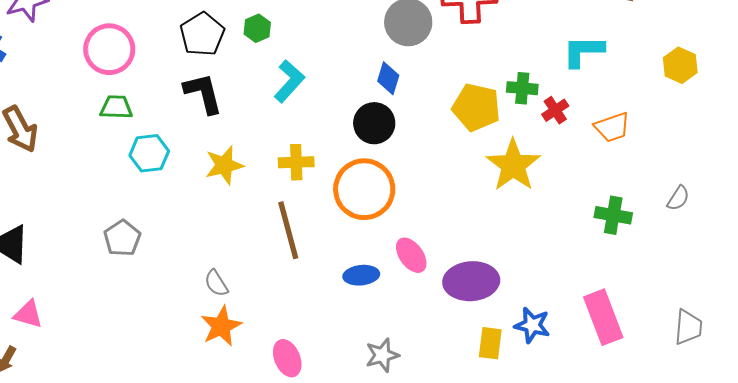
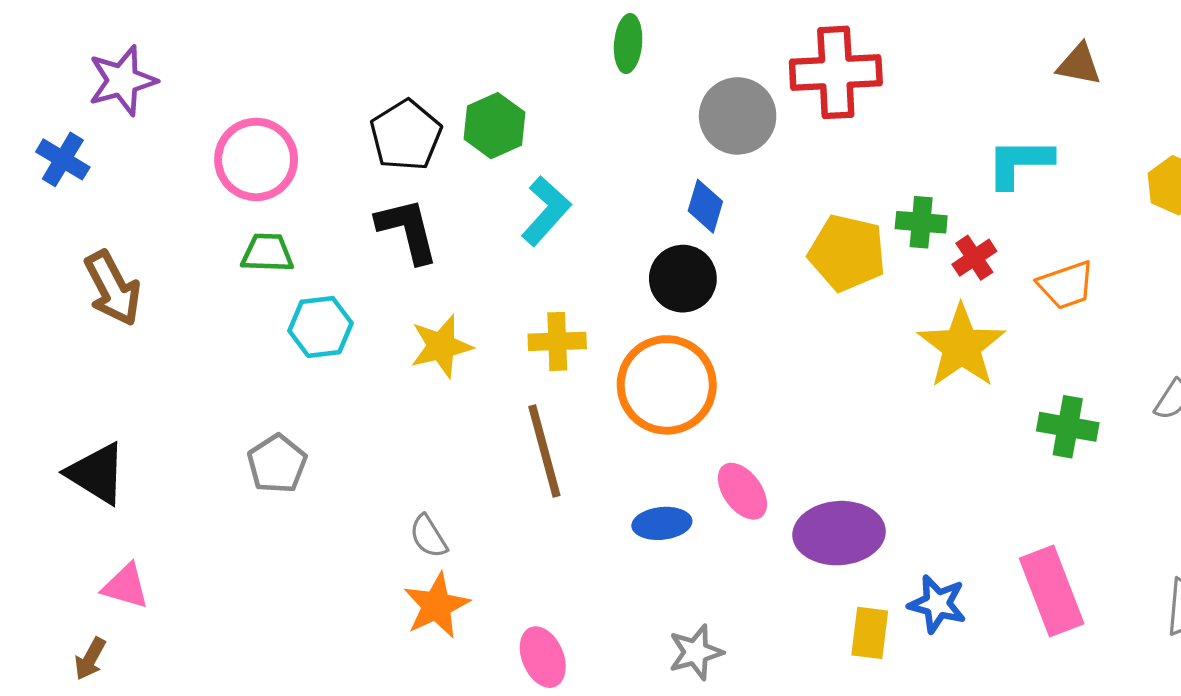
green hexagon: (257, 28) -> (494, 126), size x1.4
yellow star: (513, 165) -> (961, 346), moved

